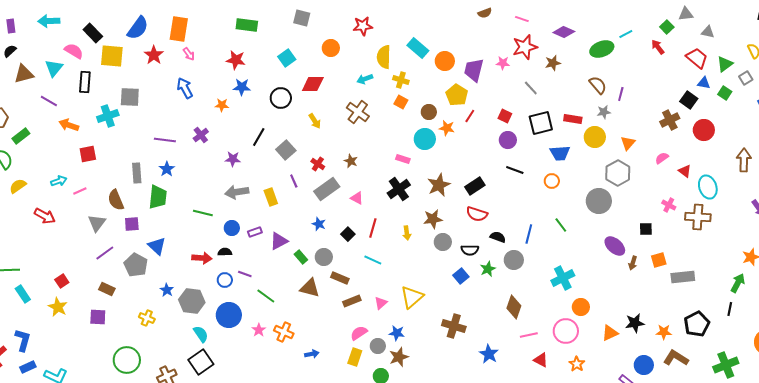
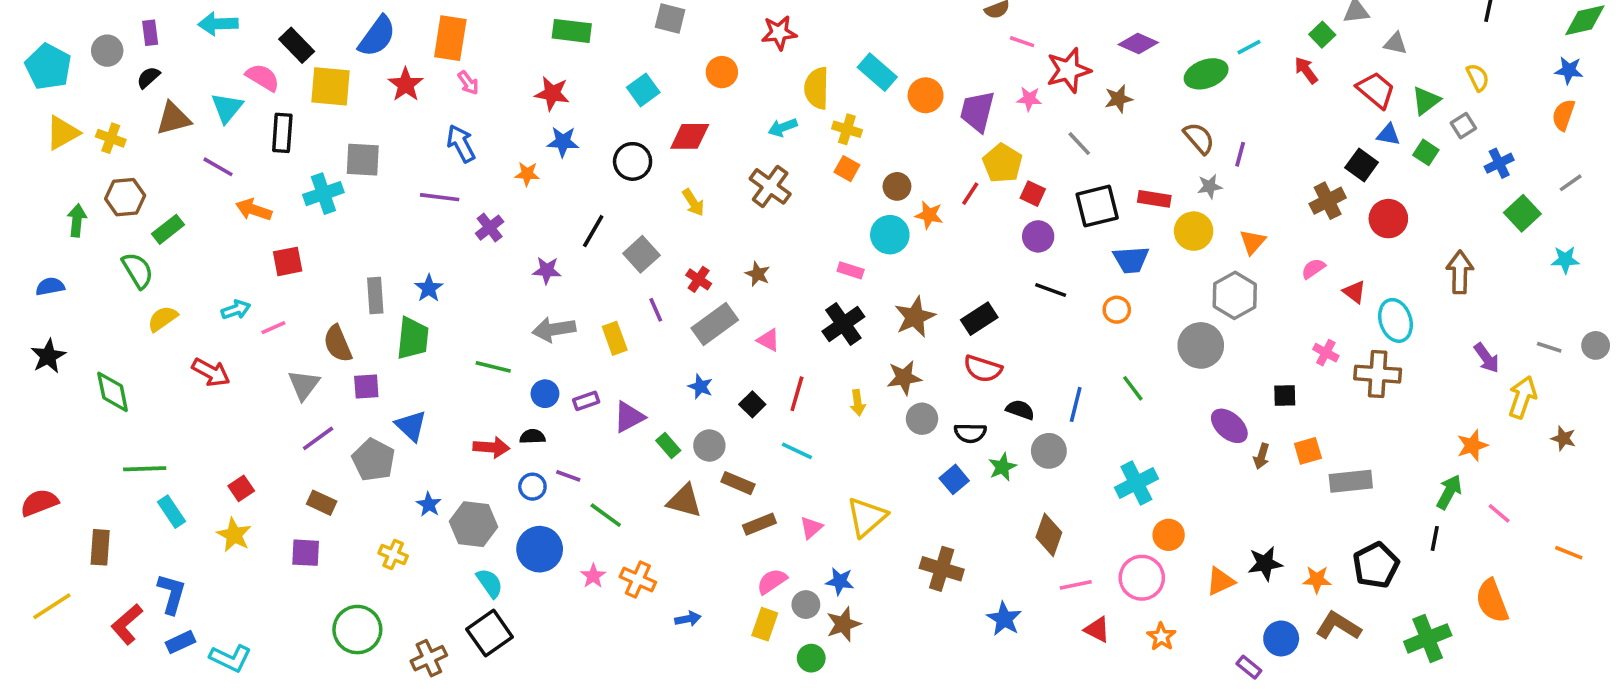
pink line: (522, 19) -> (1022, 42), moved
yellow pentagon: (457, 95) -> (1002, 163), moved
purple line: (165, 140) -> (440, 197), moved

